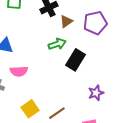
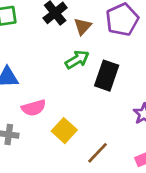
yellow square: (30, 109) -> (64, 131), moved

